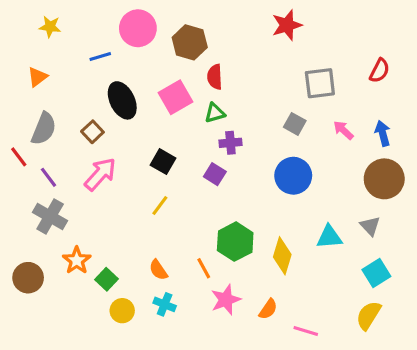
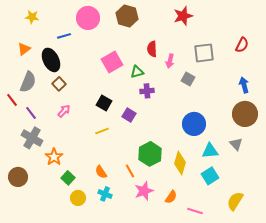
brown hexagon: (190, 42) -> (127, 16), moved
red semicircle: (215, 77) -> (152, 49), moved
black ellipse: (122, 100) -> (51, 60), moved
pink arrow: (343, 130) -> (170, 61), moved, turned -120
pink arrow: (100, 174) -> (64, 111), size x0.6
purple square: (215, 174) -> (129, 115), moved
blue circle: (293, 176) -> (194, 124), moved
yellow line: (160, 206) -> (102, 131), turned 32
orange star: (77, 260) -> (54, 157), moved
cyan square: (376, 273) -> (210, 176), moved

